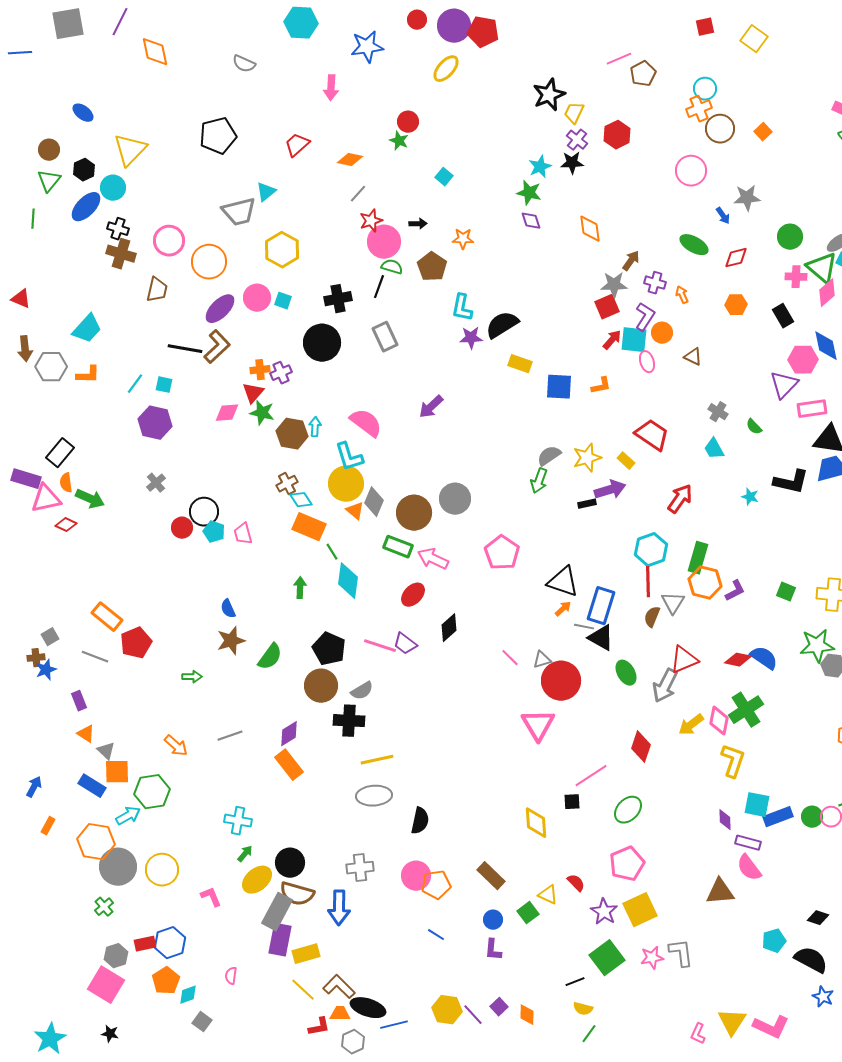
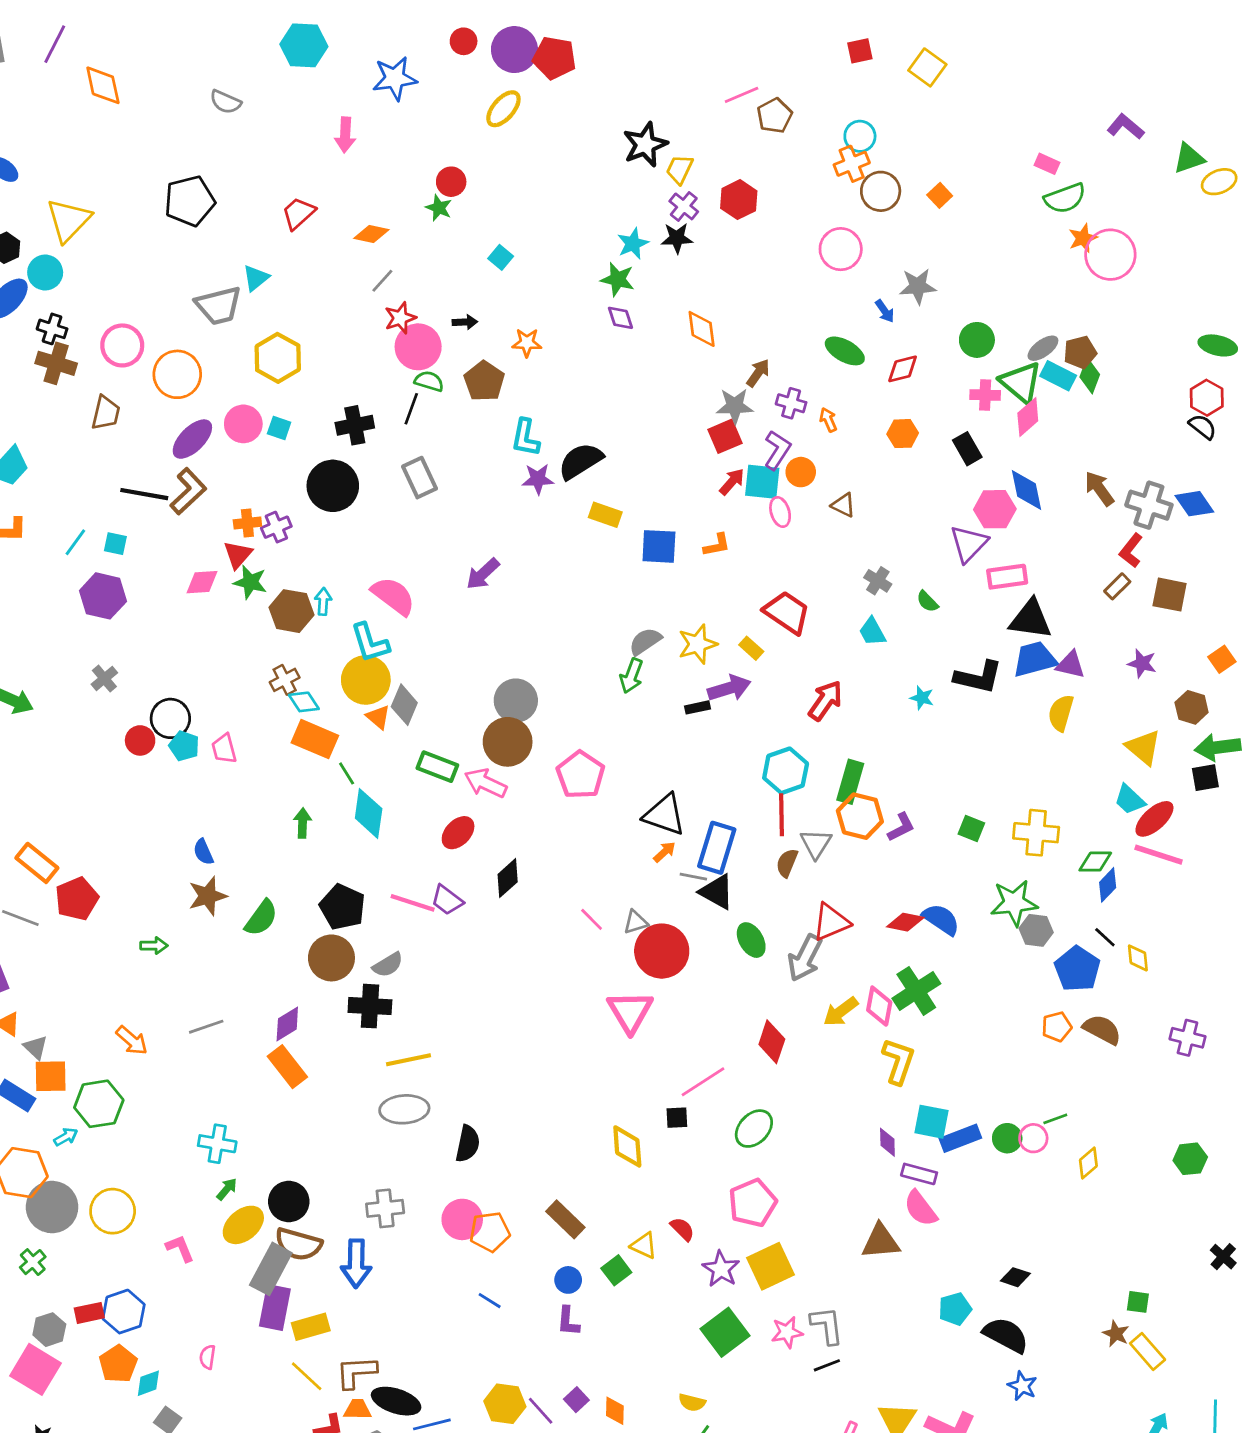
brown circle: (414, 513) -> (508, 742), moved
cyan arrow: (128, 816) -> (66, 1137), size x0.7
black line: (575, 982) -> (827, 1365), moved
brown L-shape: (339, 987) -> (356, 1372), turned -48

